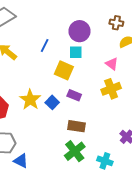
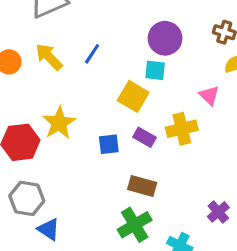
blue line: (45, 46) -> (92, 54), moved
yellow cross: (111, 89) -> (182, 129), moved
yellow star: (30, 100) -> (59, 123), moved
blue square: (52, 102) -> (109, 144), turned 32

